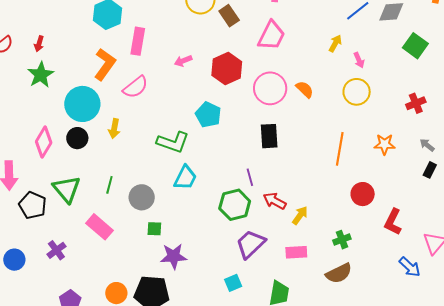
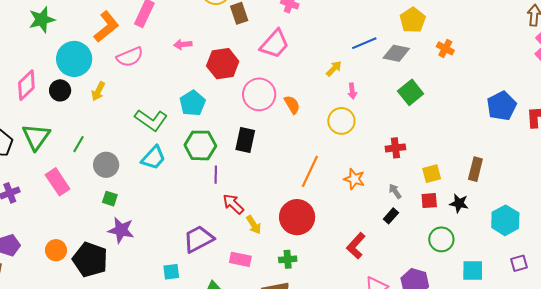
red circle: (363, 194) -> (297, 217), moved, size x1.5
green hexagon: (235, 205) -> (200, 145), moved
yellow arrow: (300, 215) -> (254, 225), turned 96
red L-shape: (393, 222) -> (356, 246), moved

